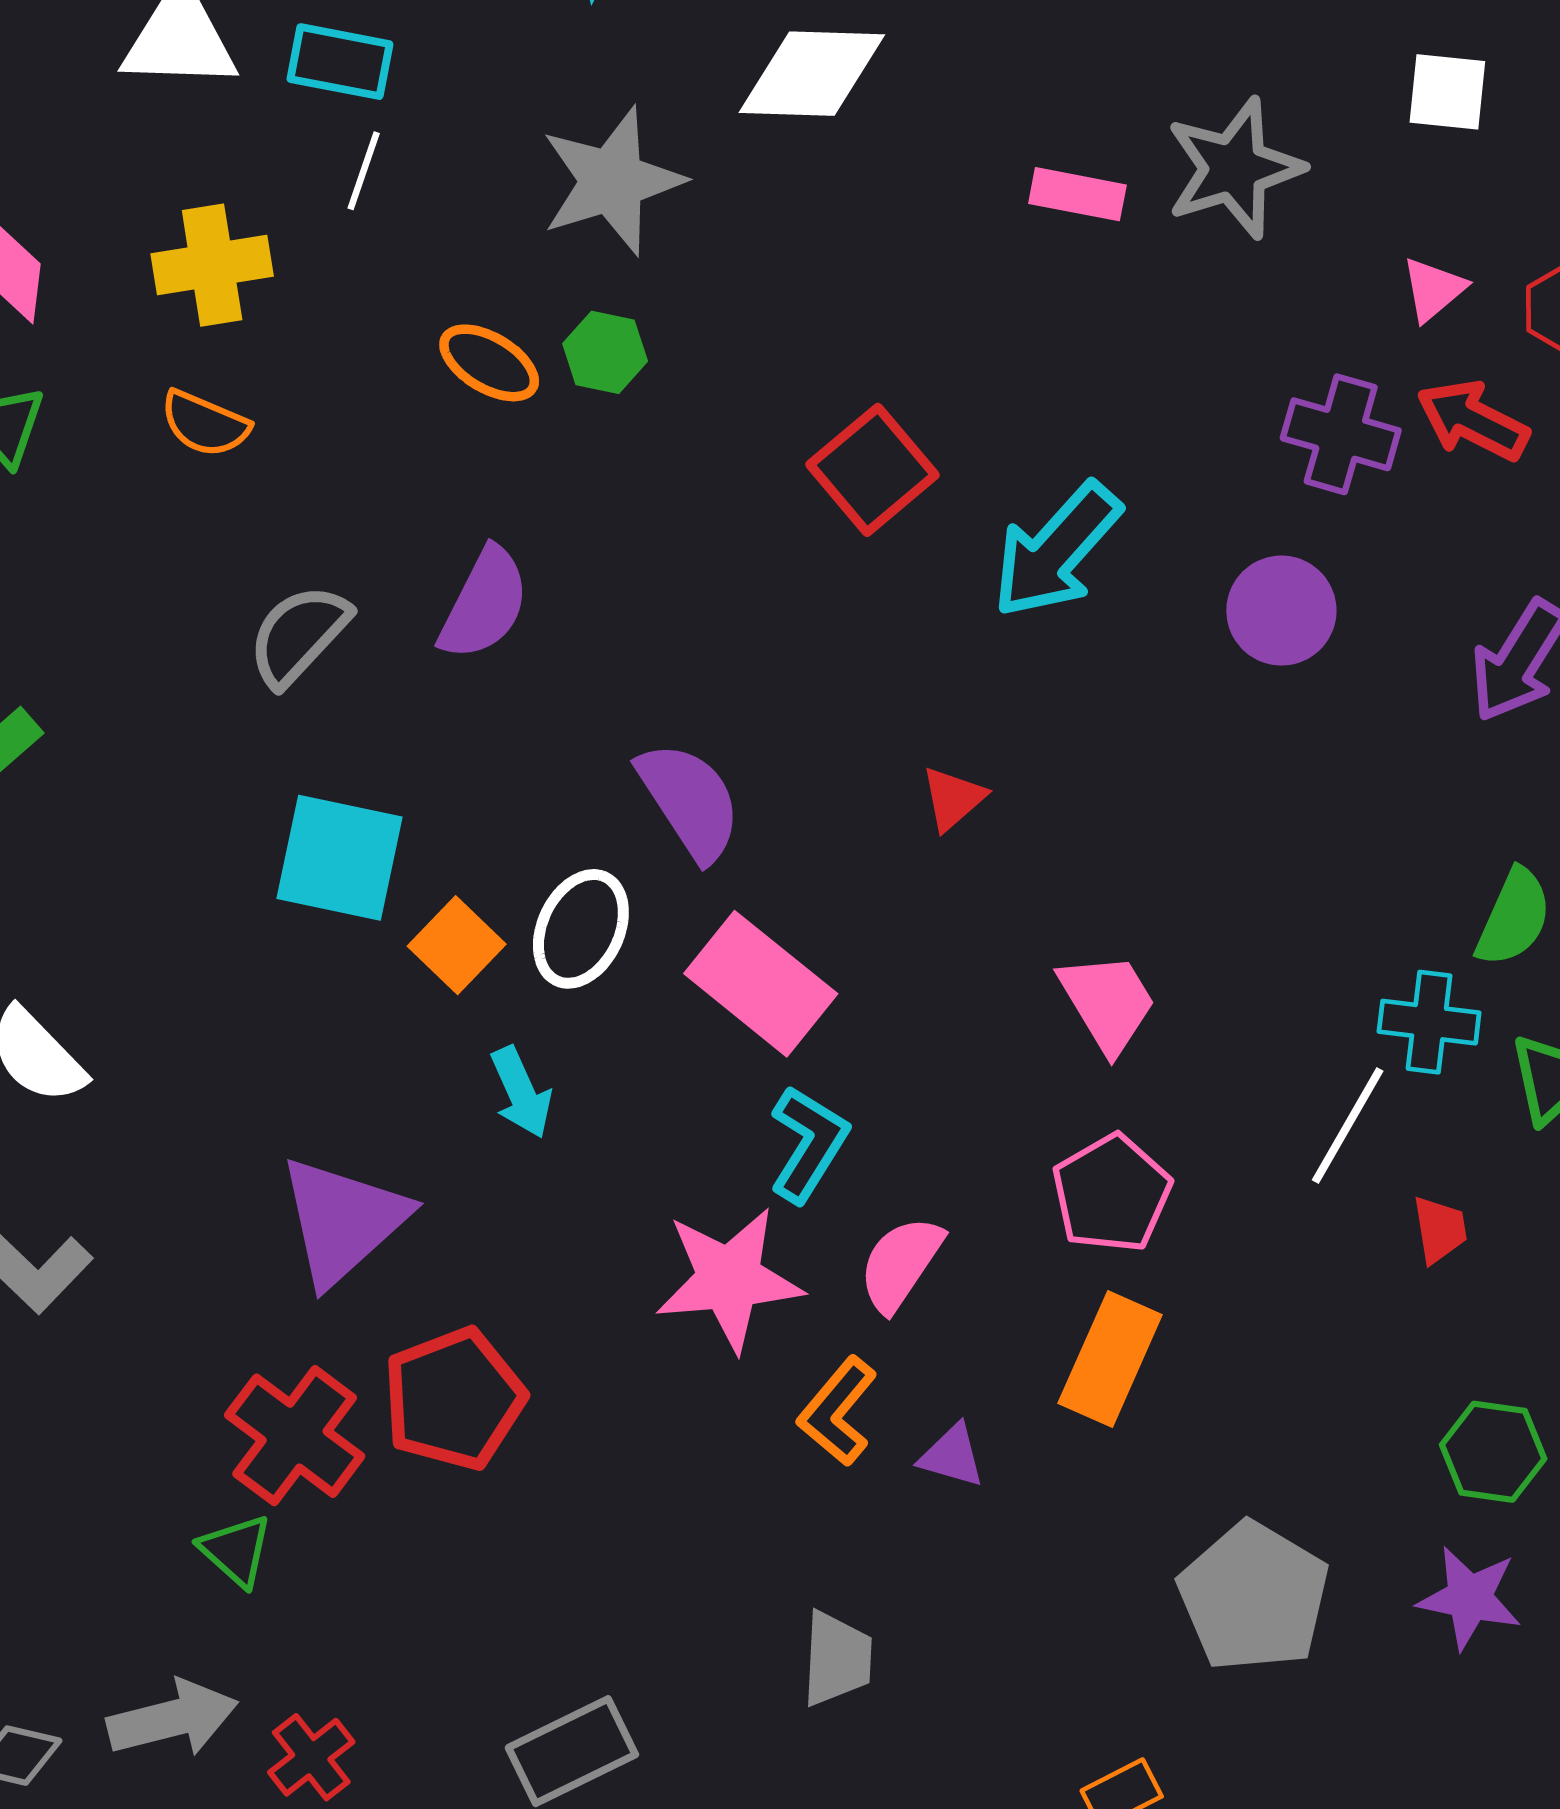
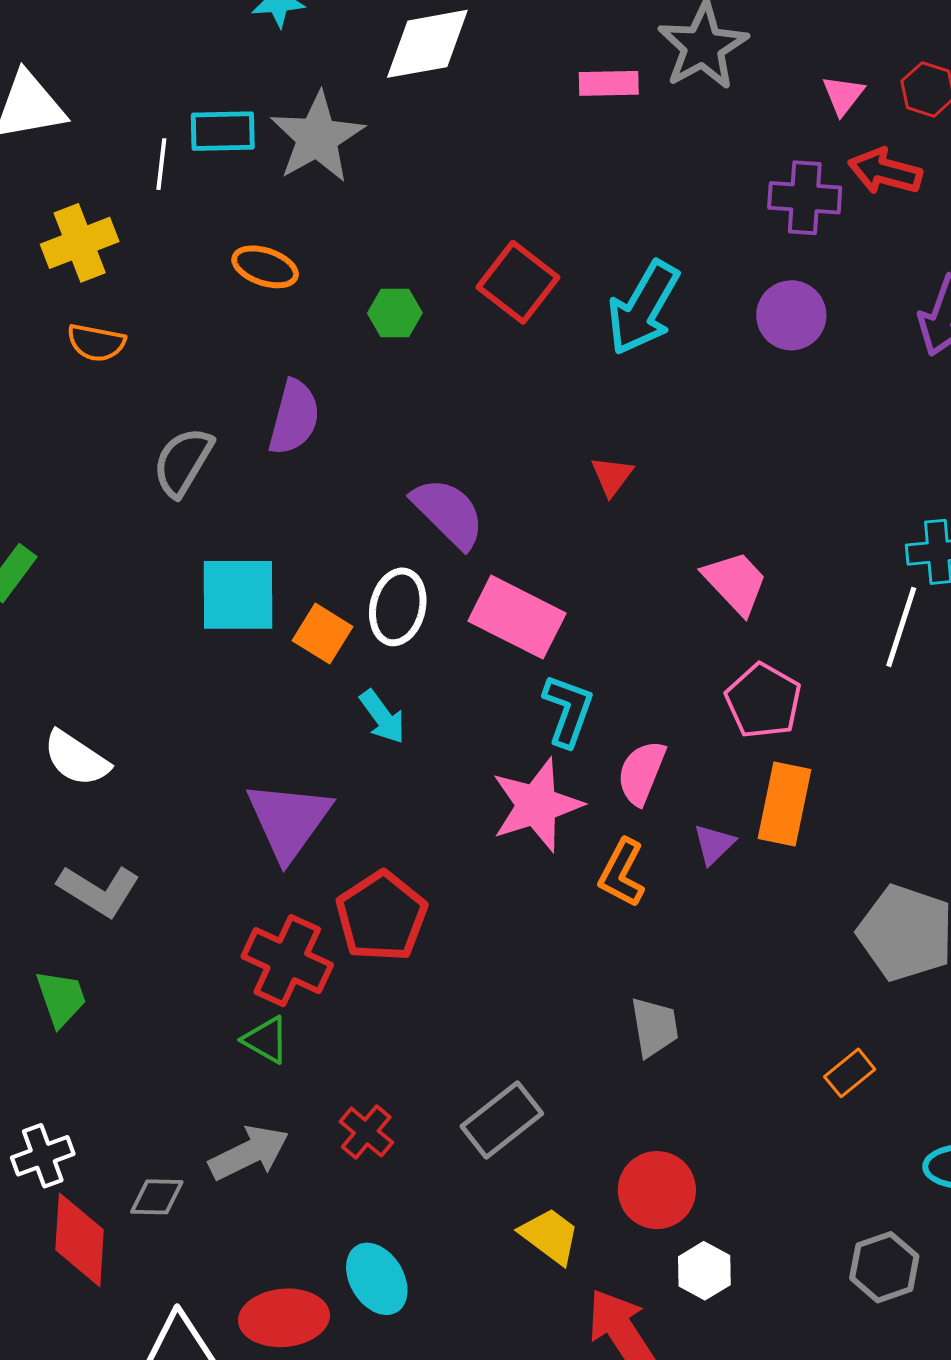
cyan rectangle: (340, 62) -> (223, 131), moved
green hexagon: (605, 352) -> (395, 313), moved
purple triangle: (952, 1456) -> (714, 844), moved, turned -48
red cross: (311, 1757) -> (366, 1132), moved

